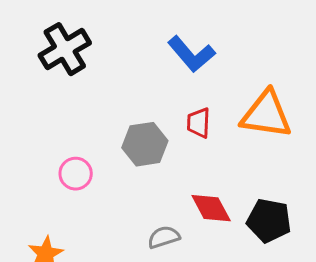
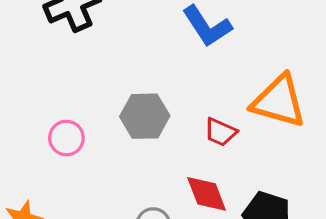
red trapezoid: (199, 123) -> (220, 132), moved, turned -76

